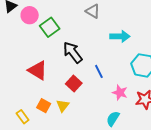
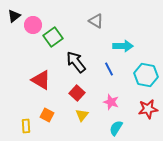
blue line: (99, 71) -> (109, 69), moved
pink star: (120, 93) -> (111, 102), moved
yellow triangle: (63, 106) -> (82, 115), moved
yellow rectangle: (23, 117) -> (26, 126), turned 32

